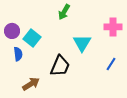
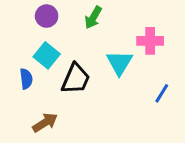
pink cross: (113, 27) -> (150, 41), moved
purple circle: (12, 31) -> (47, 16), moved
black trapezoid: (60, 66) -> (76, 79), moved

